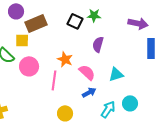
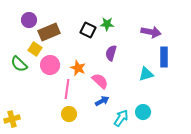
yellow square: (22, 40) -> (35, 49), turned 32
pink circle: (29, 66) -> (50, 65), moved
cyan triangle: (116, 74) -> (146, 74), moved
yellow circle: (65, 113) -> (69, 114), moved

